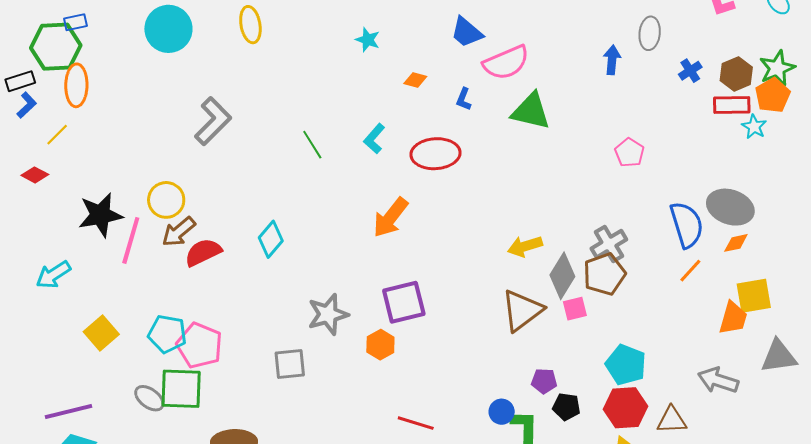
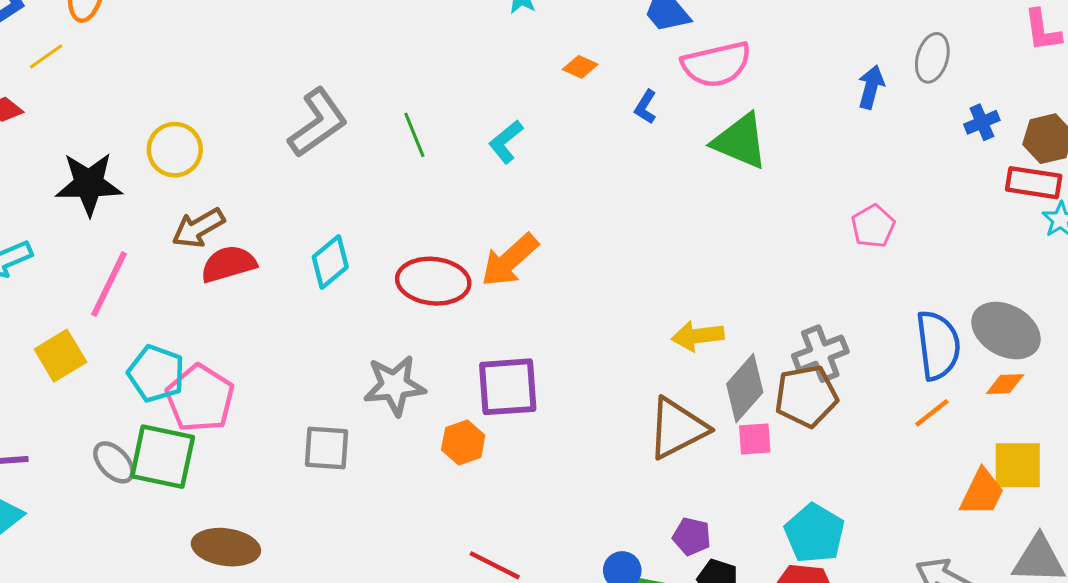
gray L-shape: (213, 121) -> (318, 123), moved
red ellipse: (435, 154) -> (433, 281), moved
yellow circle: (166, 200) -> (175, 150), moved
pink line: (131, 240) -> (109, 284), moved

